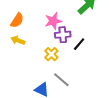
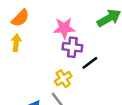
yellow arrow: (18, 40) -> (16, 43), turned 64
yellow cross: (51, 54) -> (63, 79), moved

